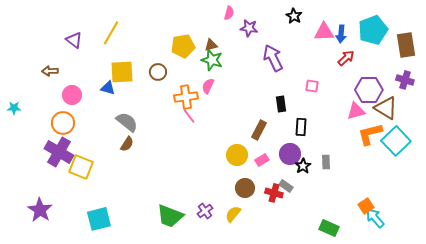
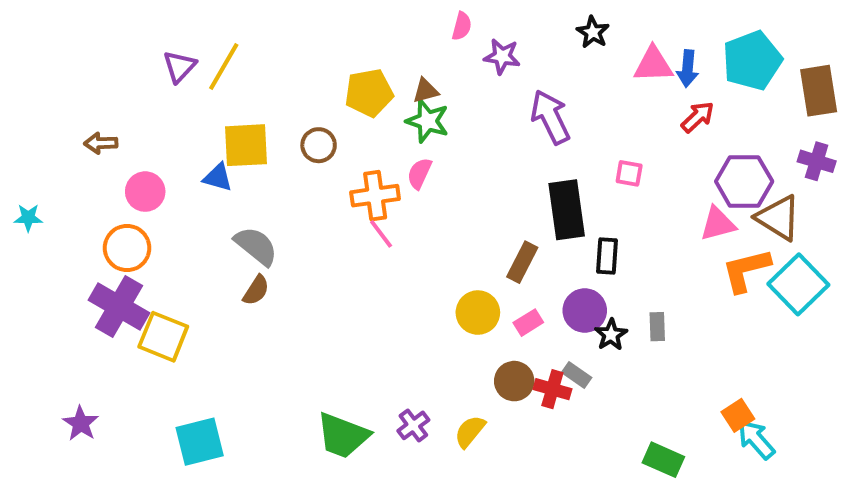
purple triangle: (74, 40) -> (179, 67), moved, turned 36
black rectangle: (281, 104) -> (567, 210), size x1.8
brown circle: (245, 188) -> (514, 381), moved
purple star: (40, 210) -> (81, 423), size x0.7

